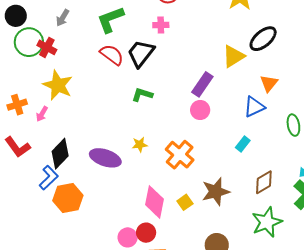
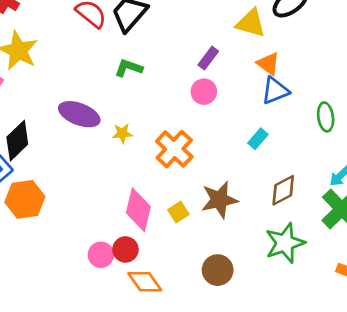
yellow triangle: (233, 56) -> (251, 23), turned 45
orange triangle: (269, 83) -> (268, 64), moved, turned -36
purple rectangle: (202, 84) -> (208, 58), size x0.7
purple ellipse: (105, 158) -> (79, 114), moved

